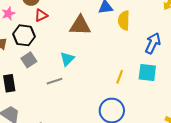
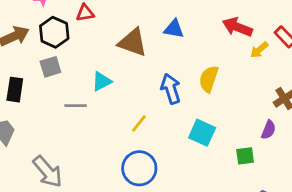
yellow semicircle: (124, 21) -> (209, 79), moved
blue arrow: (153, 43) -> (171, 89), moved, turned -60
yellow line: (120, 77) -> (139, 123), moved

